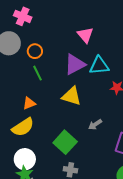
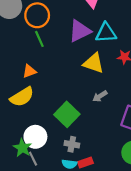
orange circle: (35, 51) -> (37, 15), size x1.5
yellow triangle: (72, 96) -> (94, 63), moved
white circle: (25, 159) -> (35, 137), moved

